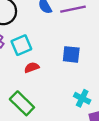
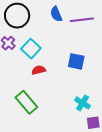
cyan square: (21, 45) -> (31, 49), turned -30

